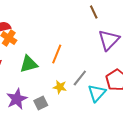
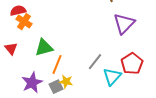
orange line: (57, 54) -> (57, 65), moved
yellow star: (60, 87) -> (66, 82), moved

